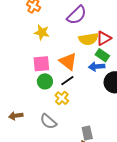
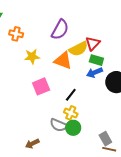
orange triangle: (68, 61) -> (63, 61), moved
green circle: (45, 81) -> (73, 128), moved
gray semicircle: (48, 121) -> (59, 125), moved

